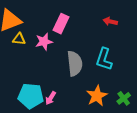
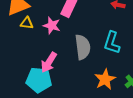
pink star: (44, 42) -> (52, 25), turned 30
pink arrow: (51, 98) -> (49, 62), moved, size x1.5

